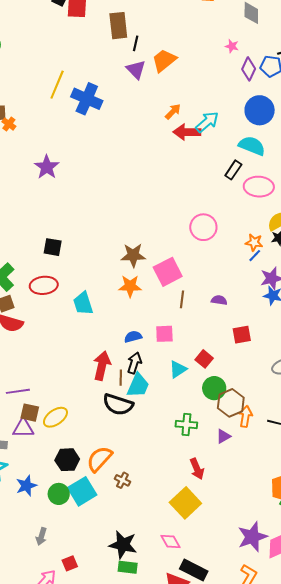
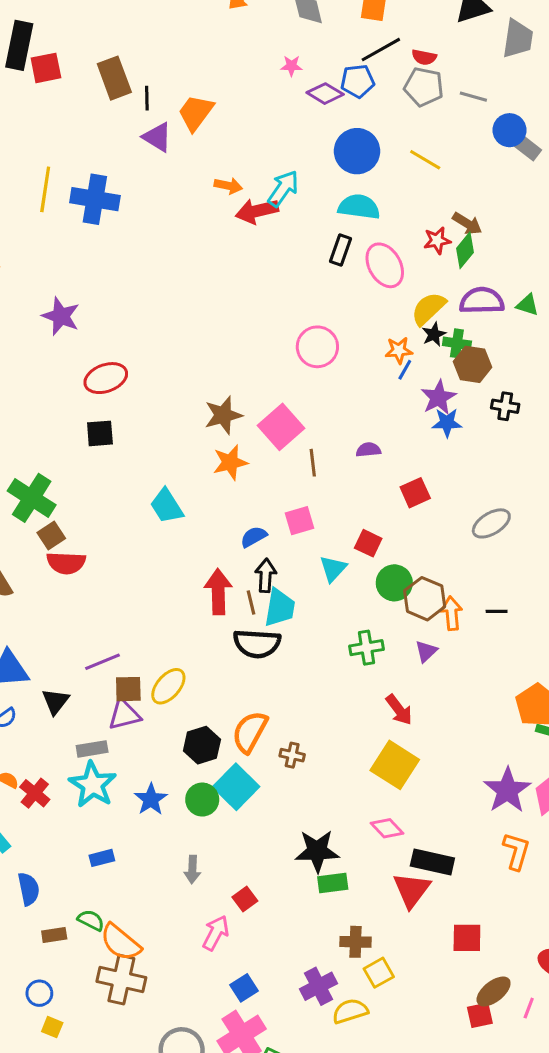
purple diamond: (249, 69) -> (325, 94), turned -70
orange arrow: (173, 112) -> (228, 186), turned 72
pink ellipse: (259, 187) -> (385, 265), turned 72
red ellipse: (44, 285) -> (106, 378), moved

